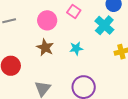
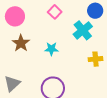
pink circle: (47, 20) -> (15, 16), moved

